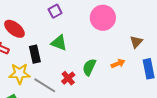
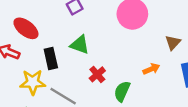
green semicircle: (89, 67) -> (122, 91), moved
red cross: (68, 78) -> (97, 74), moved

